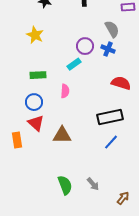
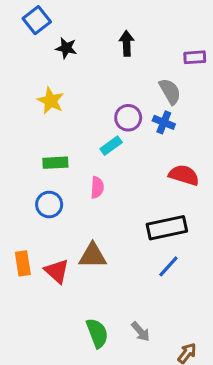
red triangle: (36, 123) -> (57, 271), moved

